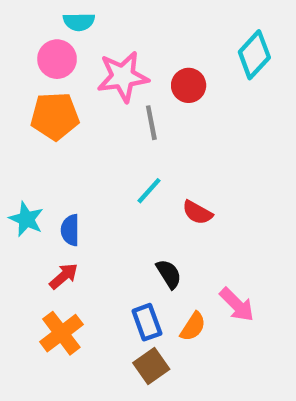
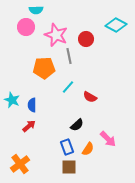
cyan diamond: (254, 55) -> (116, 25), turned 75
pink star: (123, 77) -> (56, 35), turned 30
orange pentagon: (55, 116) -> (44, 68), moved
black semicircle: (169, 274) -> (77, 125), turned 80
orange cross: (61, 333) -> (20, 164), moved
brown square: (151, 366) -> (69, 167), turned 35

